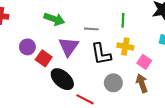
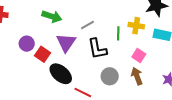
green line: (123, 20) -> (118, 33), moved
gray line: (91, 29) -> (88, 25), turned -32
yellow cross: (125, 46) -> (136, 26), moved

